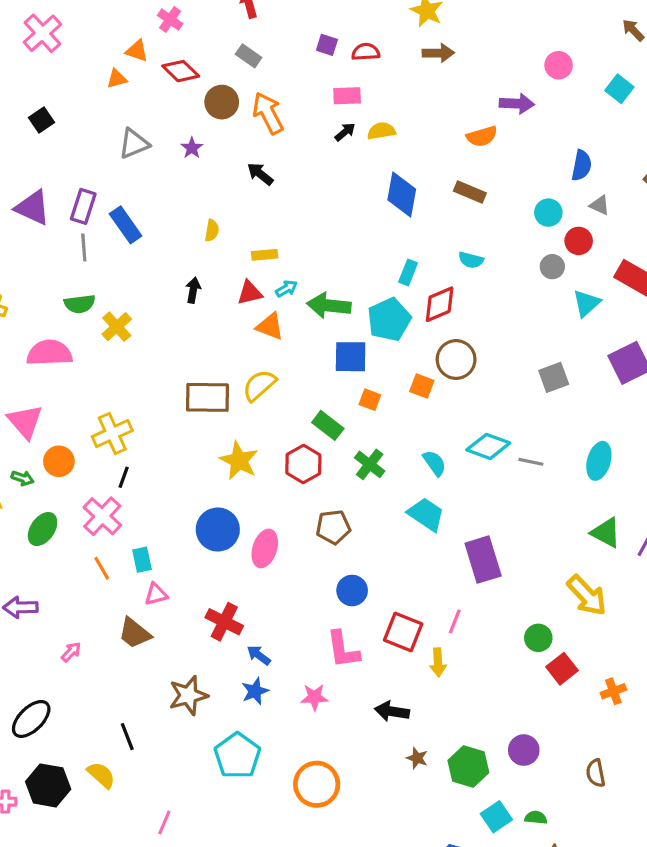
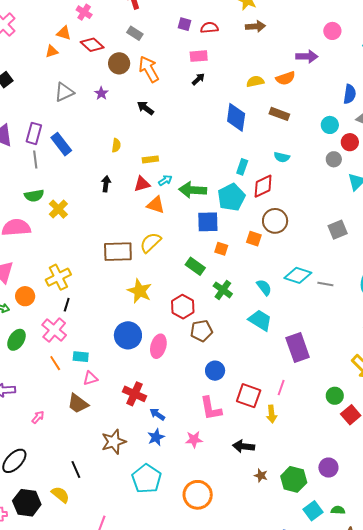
yellow semicircle: (381, 131) -> (255, 81), moved
red hexagon: (303, 464) -> (183, 307), moved
cyan rectangle: (142, 560) -> (81, 357), turned -70

